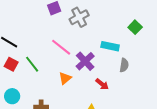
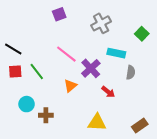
gray cross: (79, 17) -> (101, 23), moved
red square: (11, 64) -> (15, 71), turned -32
cyan circle: (12, 96) -> (27, 104), moved

